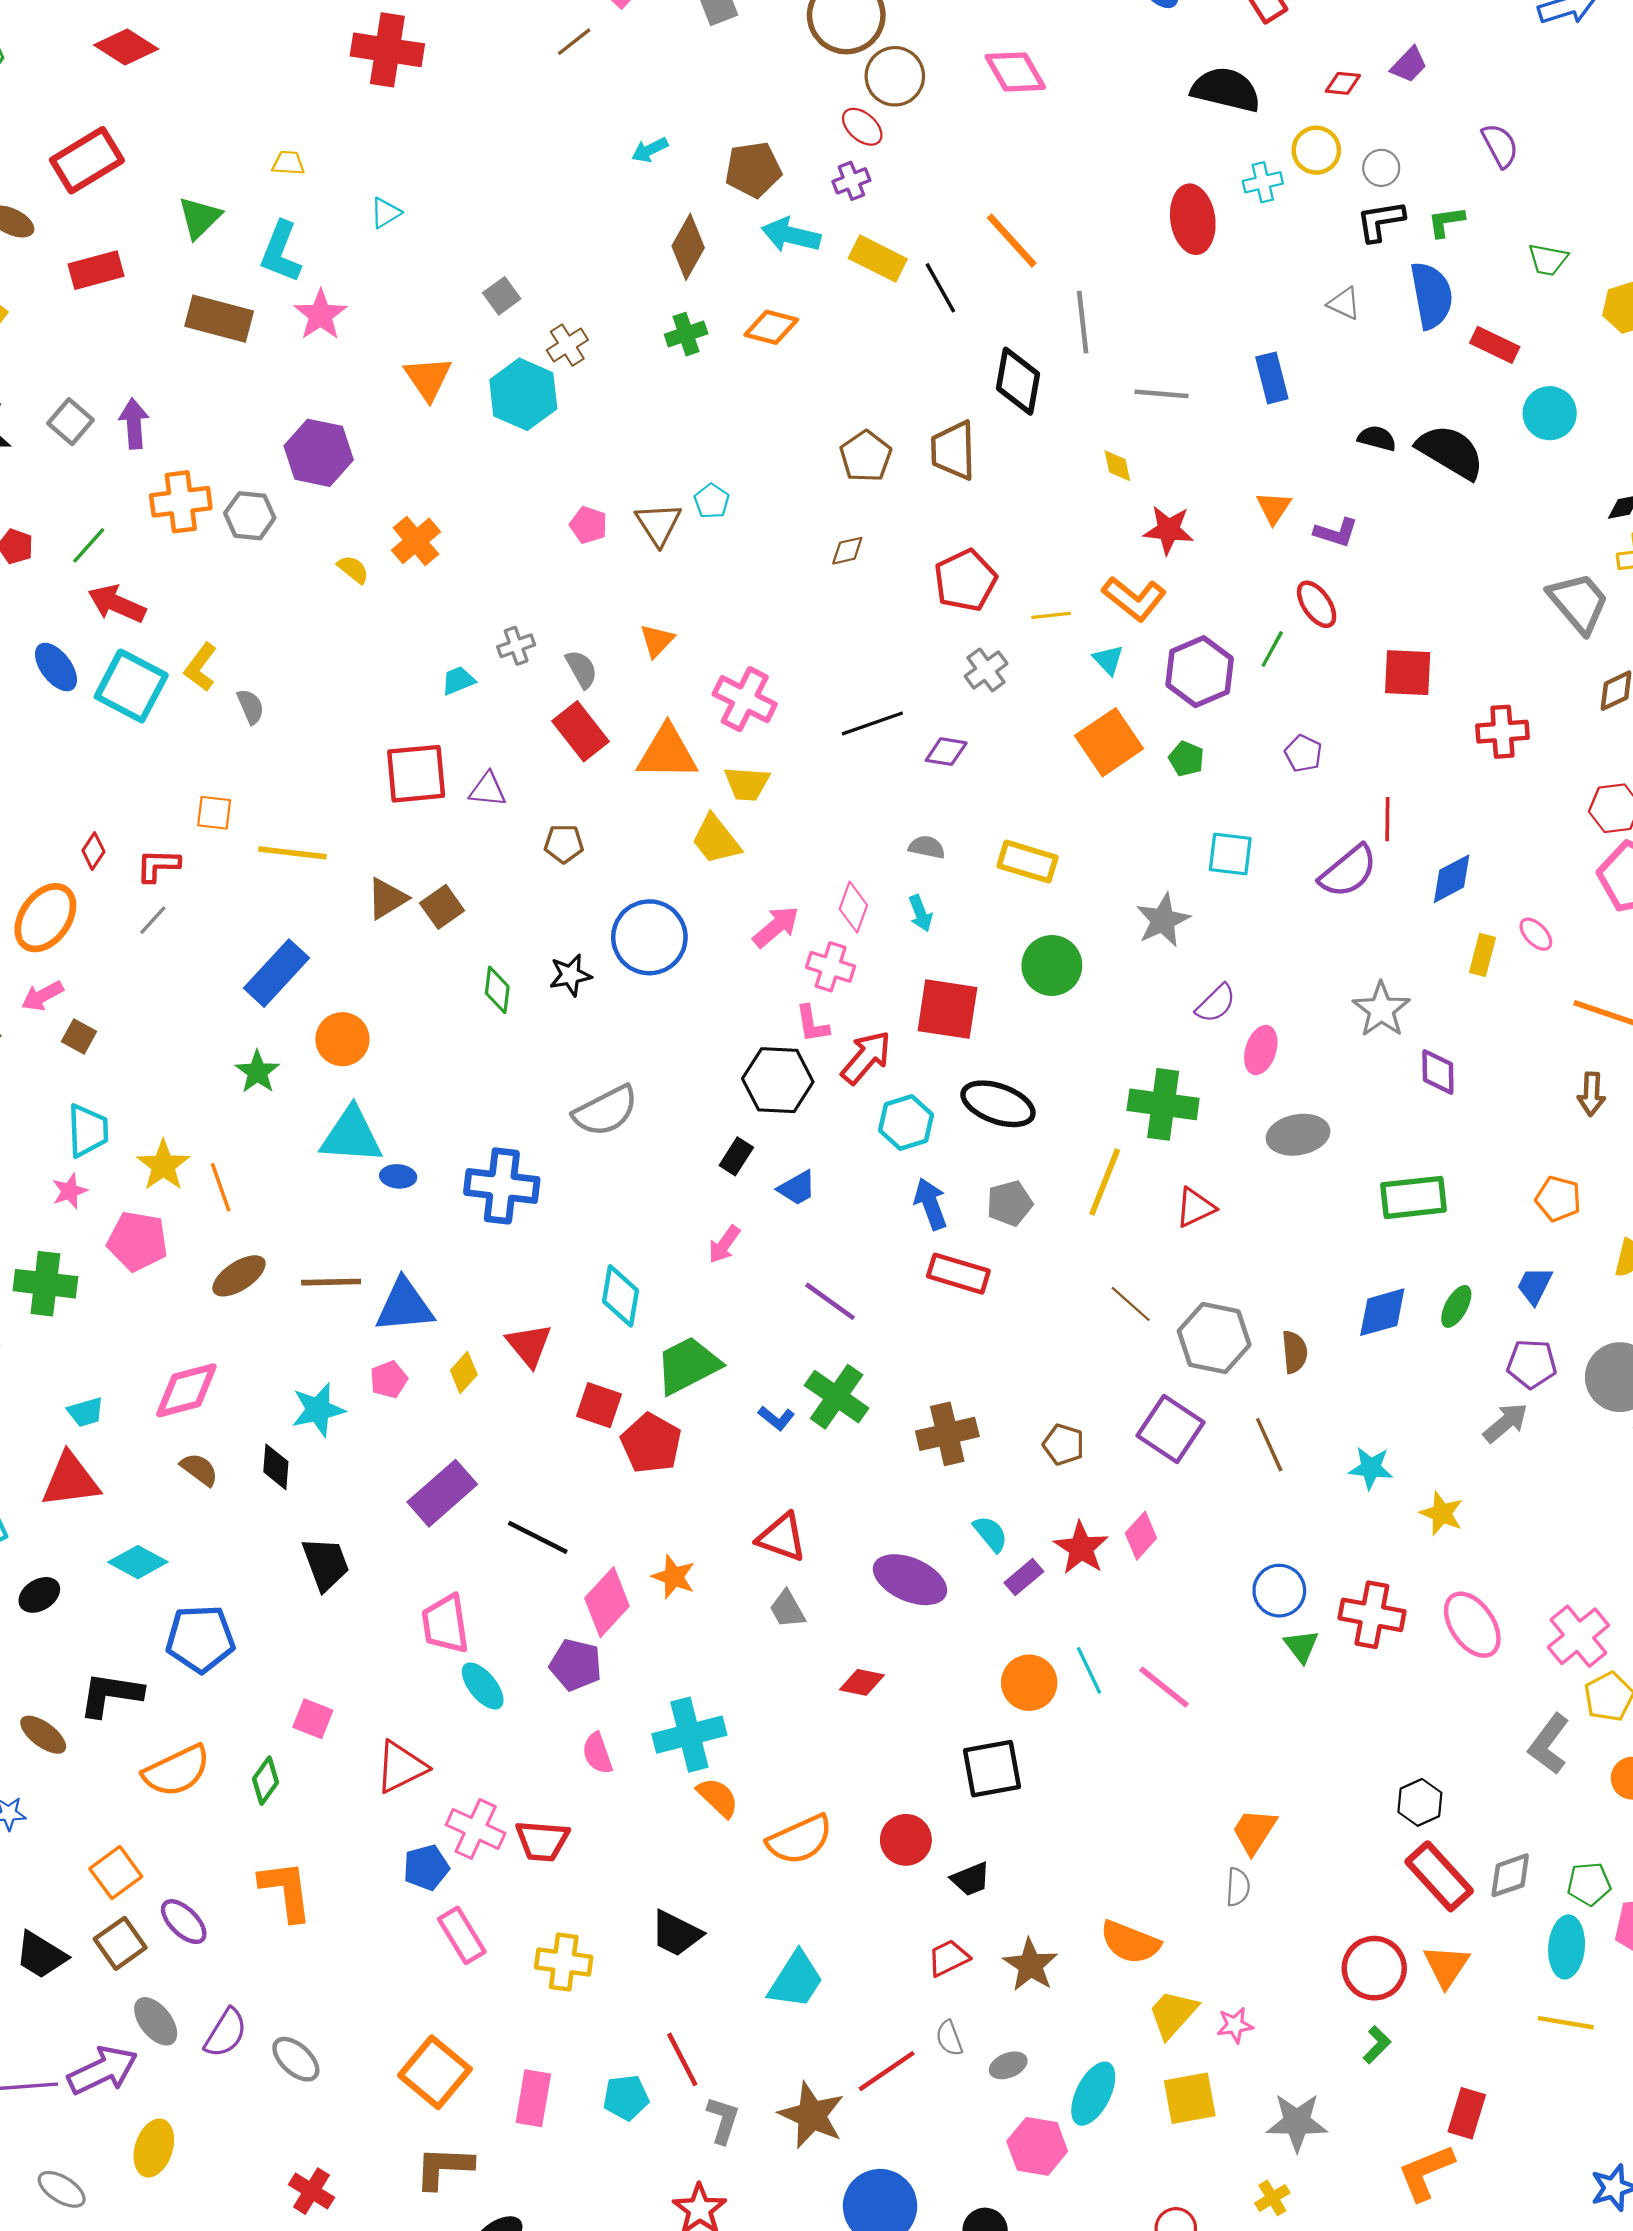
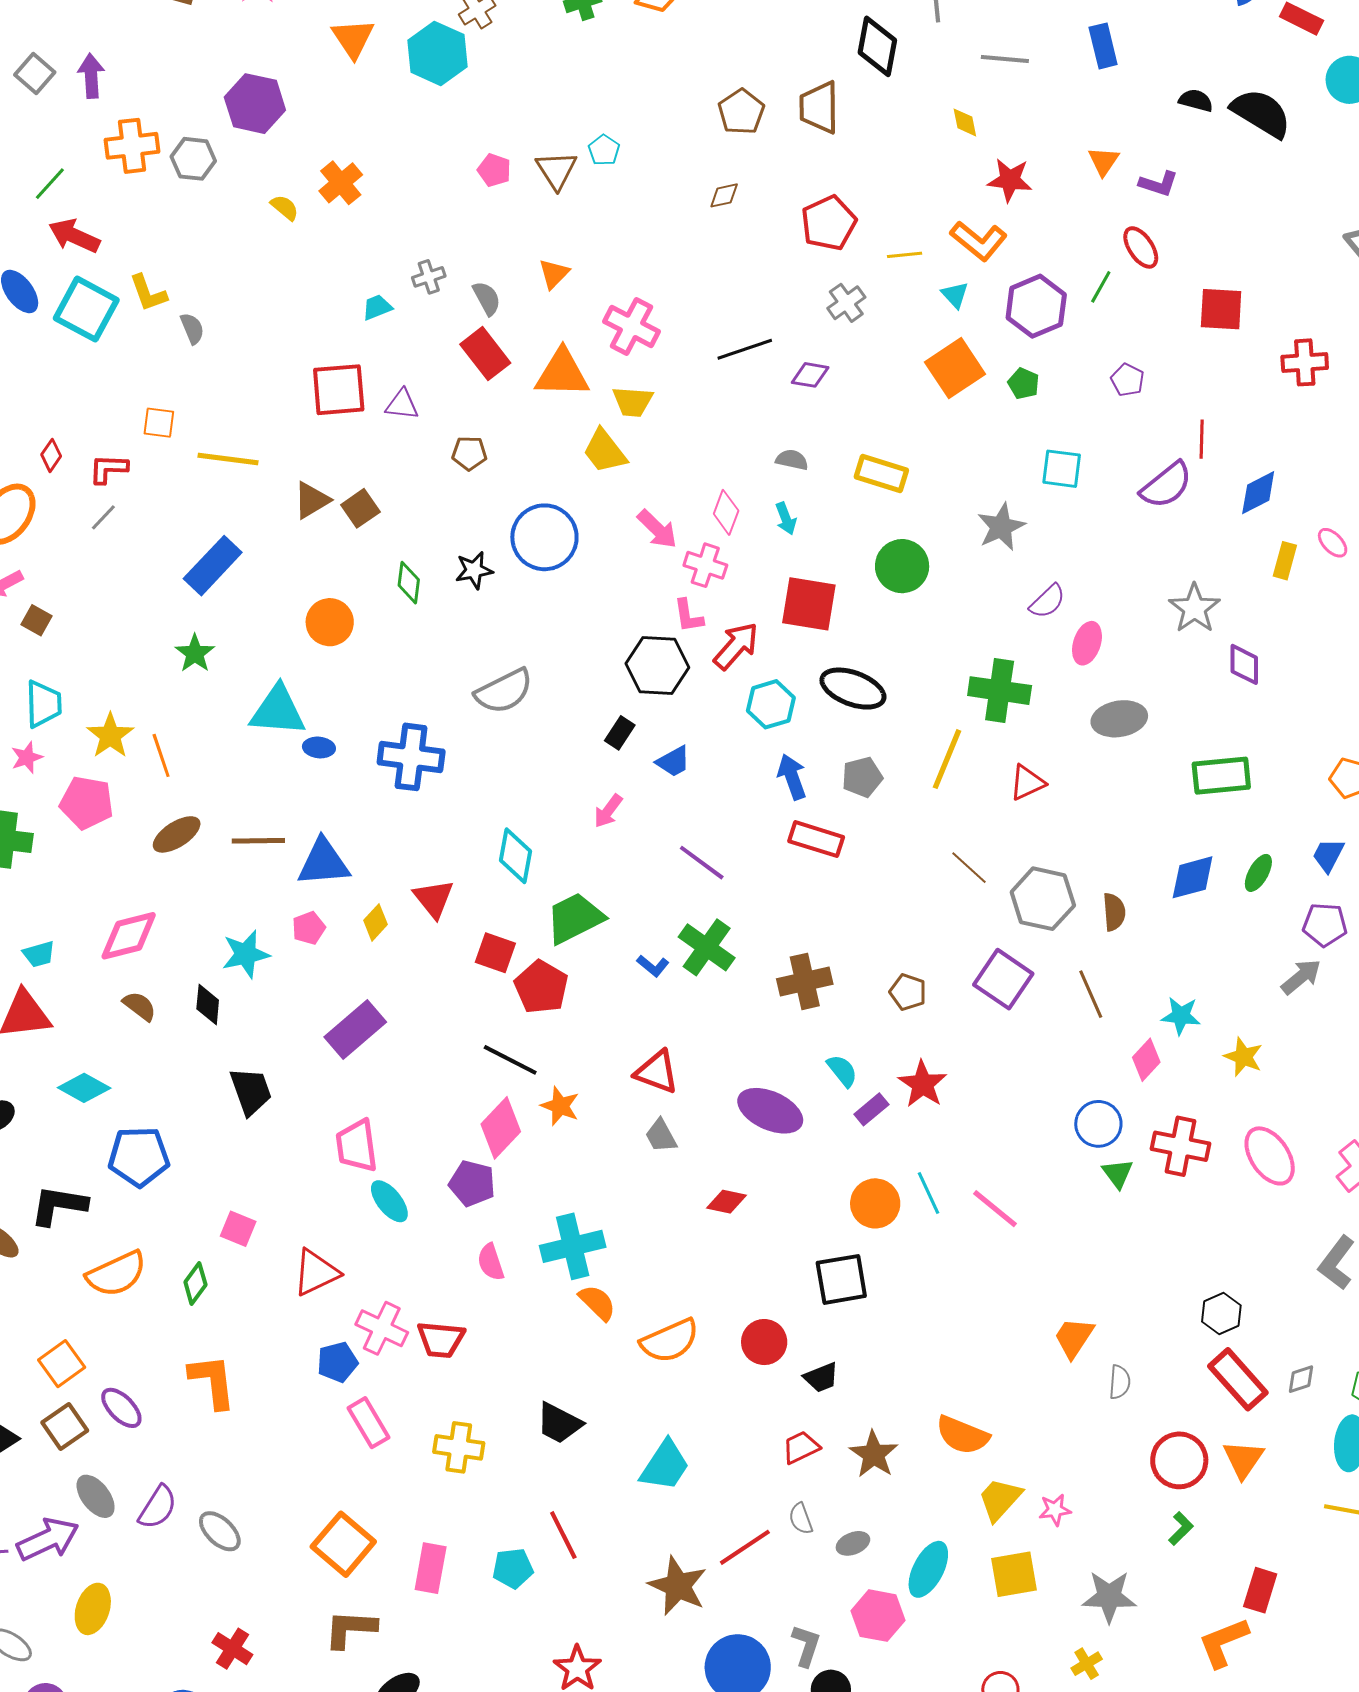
yellow L-shape: (201, 667) -> (148, 293), turned -57
pink arrow: (776, 927) -> (657, 529), turned 84
orange circle: (342, 1039) -> (330, 622), moved
pink diamond: (1141, 1536) -> (1146, 1060), moved
black line: (538, 1537) -> (510, 1060), moved
gray diamond: (1510, 1875) -> (1301, 1379), size x0.7
gray semicircle: (1238, 1887) -> (1120, 1382), moved
gray L-shape: (723, 2120) -> (806, 1646), moved

